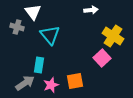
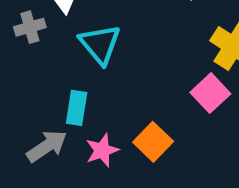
gray cross: (17, 27) -> (30, 27), turned -32
orange square: (75, 81) -> (153, 142), turned -36

